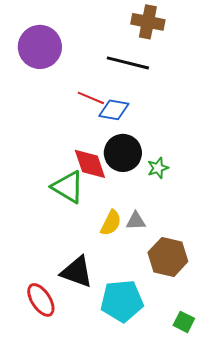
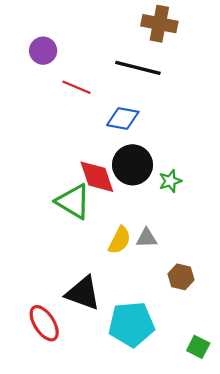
purple circle: (40, 47) -> (43, 51), size x0.6
red line: (91, 98) -> (76, 87), moved
brown hexagon: (168, 257) -> (181, 277), size x0.6

